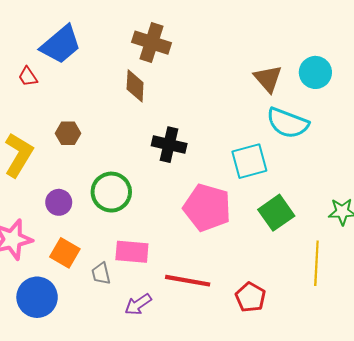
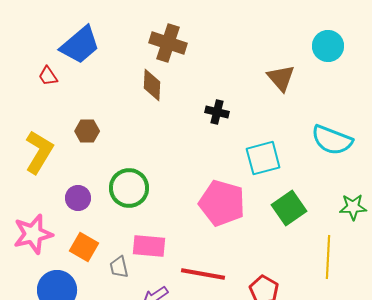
cyan circle: (315, 72) -> (328, 46), moved
cyan semicircle: (288, 123) -> (332, 140), moved
black cross: (169, 145) -> (217, 112), moved, size x0.7

